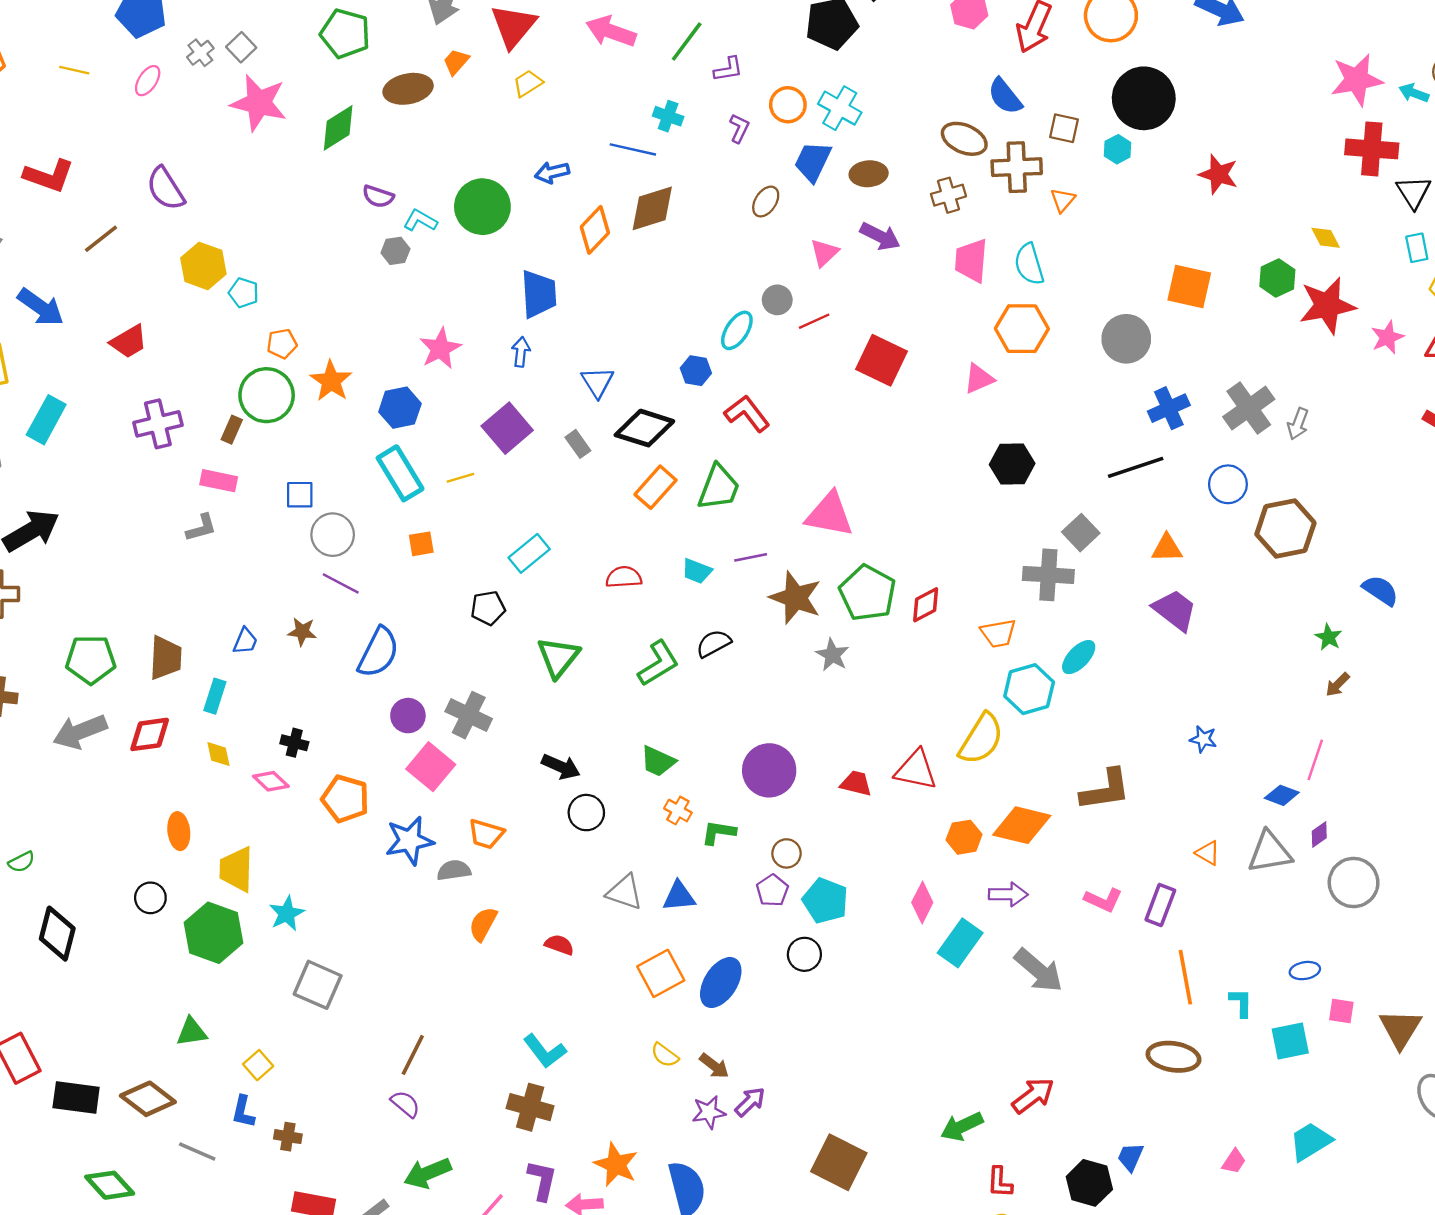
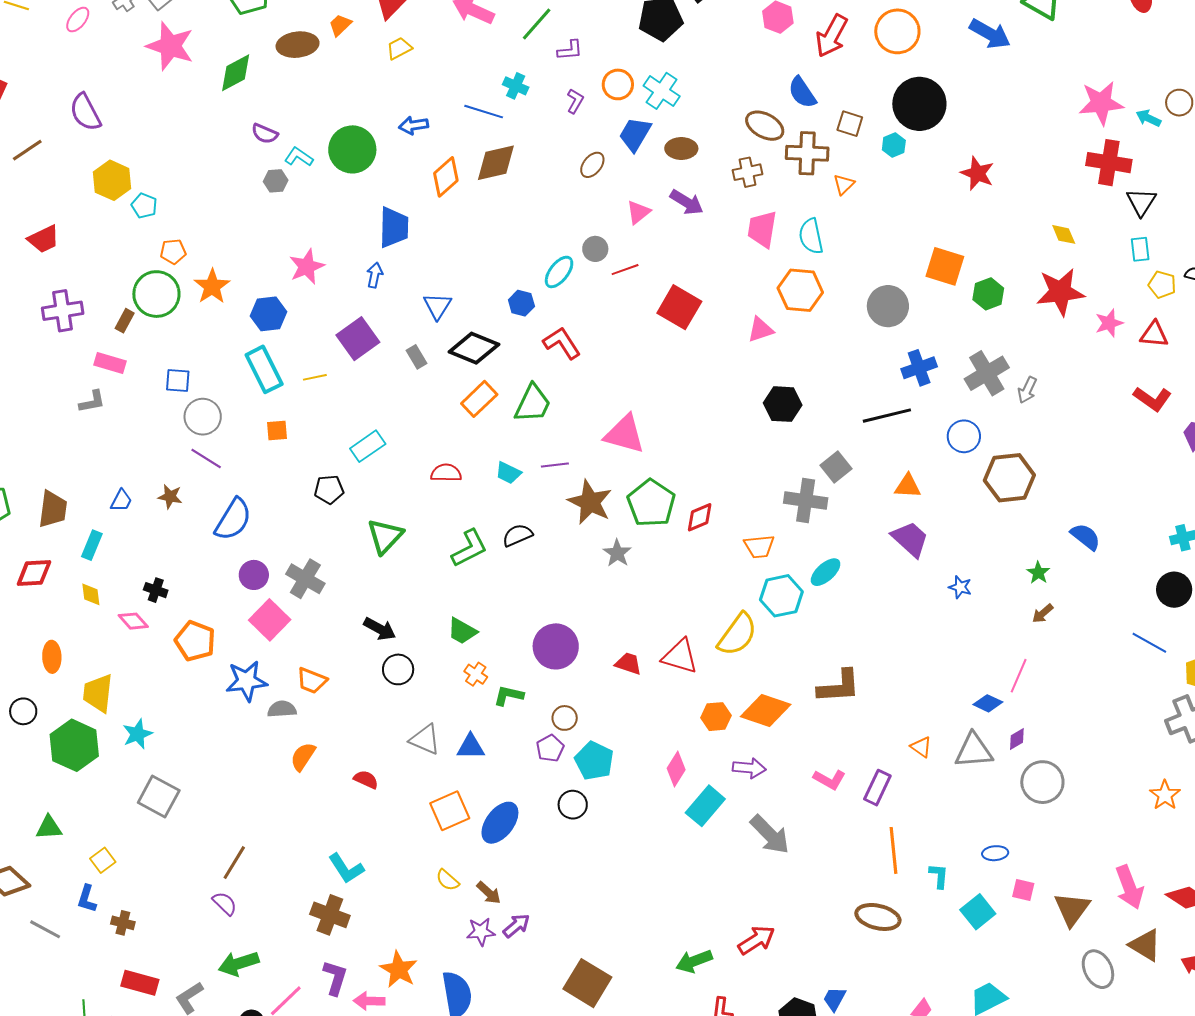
green hexagon: (1277, 278) -> (988, 294), moved
blue star: (1203, 739) -> (960, 587), moved
cyan square: (1290, 1041) -> (978, 912), turned -32

